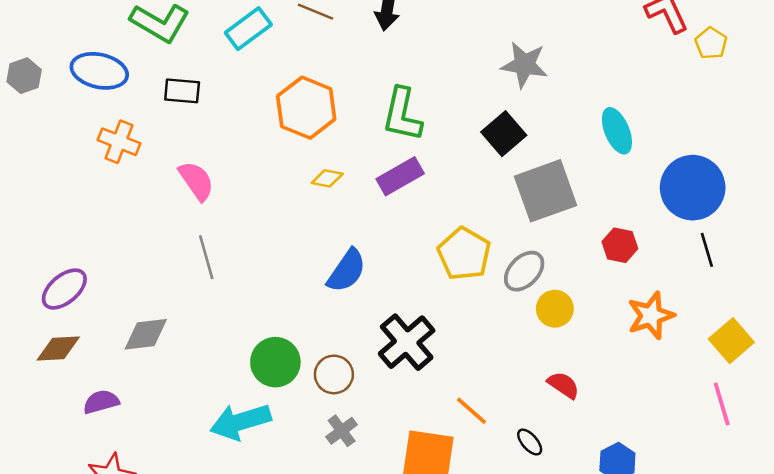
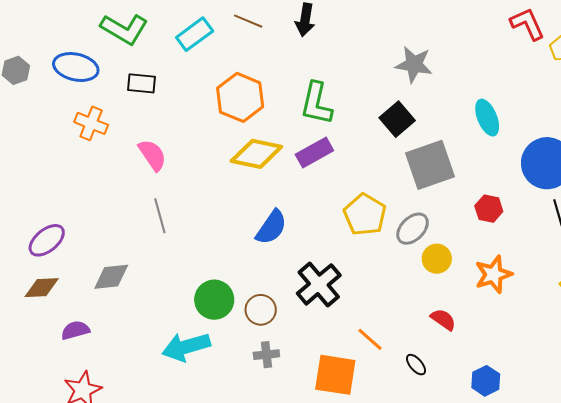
yellow diamond: (327, 178) -> (256, 154), size x2.0
orange star: (651, 315) -> (493, 274), moved
gray cross: (342, 431) -> (266, 355), turned 30

